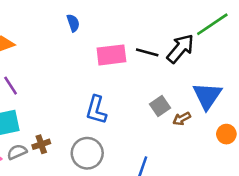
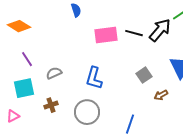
brown arrow: (182, 119) -> (161, 95), moved
gray semicircle: (17, 152) -> (54, 73), moved

